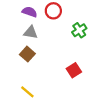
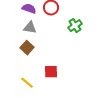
red square: (74, 70) -> (51, 72), moved, turned 32

